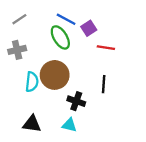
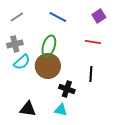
purple square: (89, 28) -> (99, 16), moved
green ellipse: (60, 37) -> (49, 46), moved, turned 50
cyan semicircle: (32, 82) -> (22, 62), moved, turned 42

